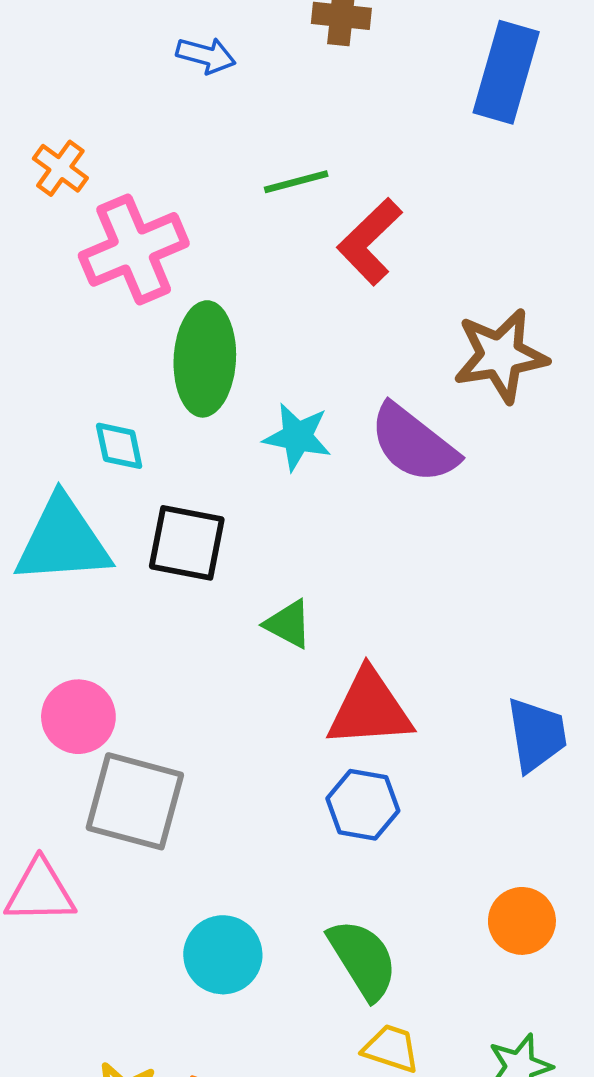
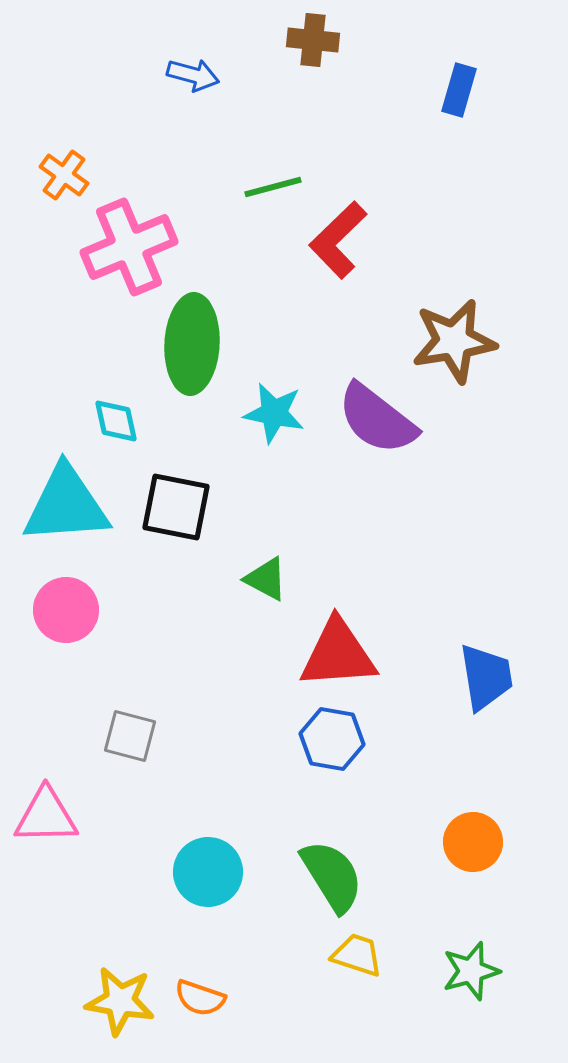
blue rectangle: (506, 72) -> (459, 90), size x0.6
pink circle: (78, 717) -> (66, 610), moved
gray square: (135, 801) -> (130, 736), size x0.6

